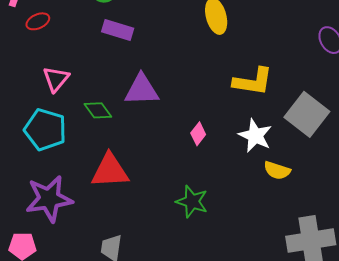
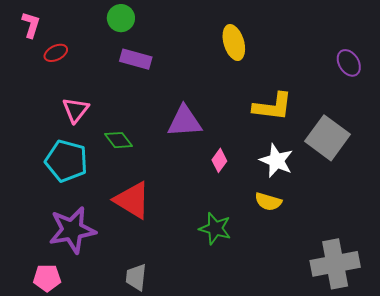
purple triangle: (142, 90) -> (185, 121), moved
yellow semicircle: (277, 170) -> (268, 202), moved
red triangle: (110, 171) -> (132, 200), turned 36

